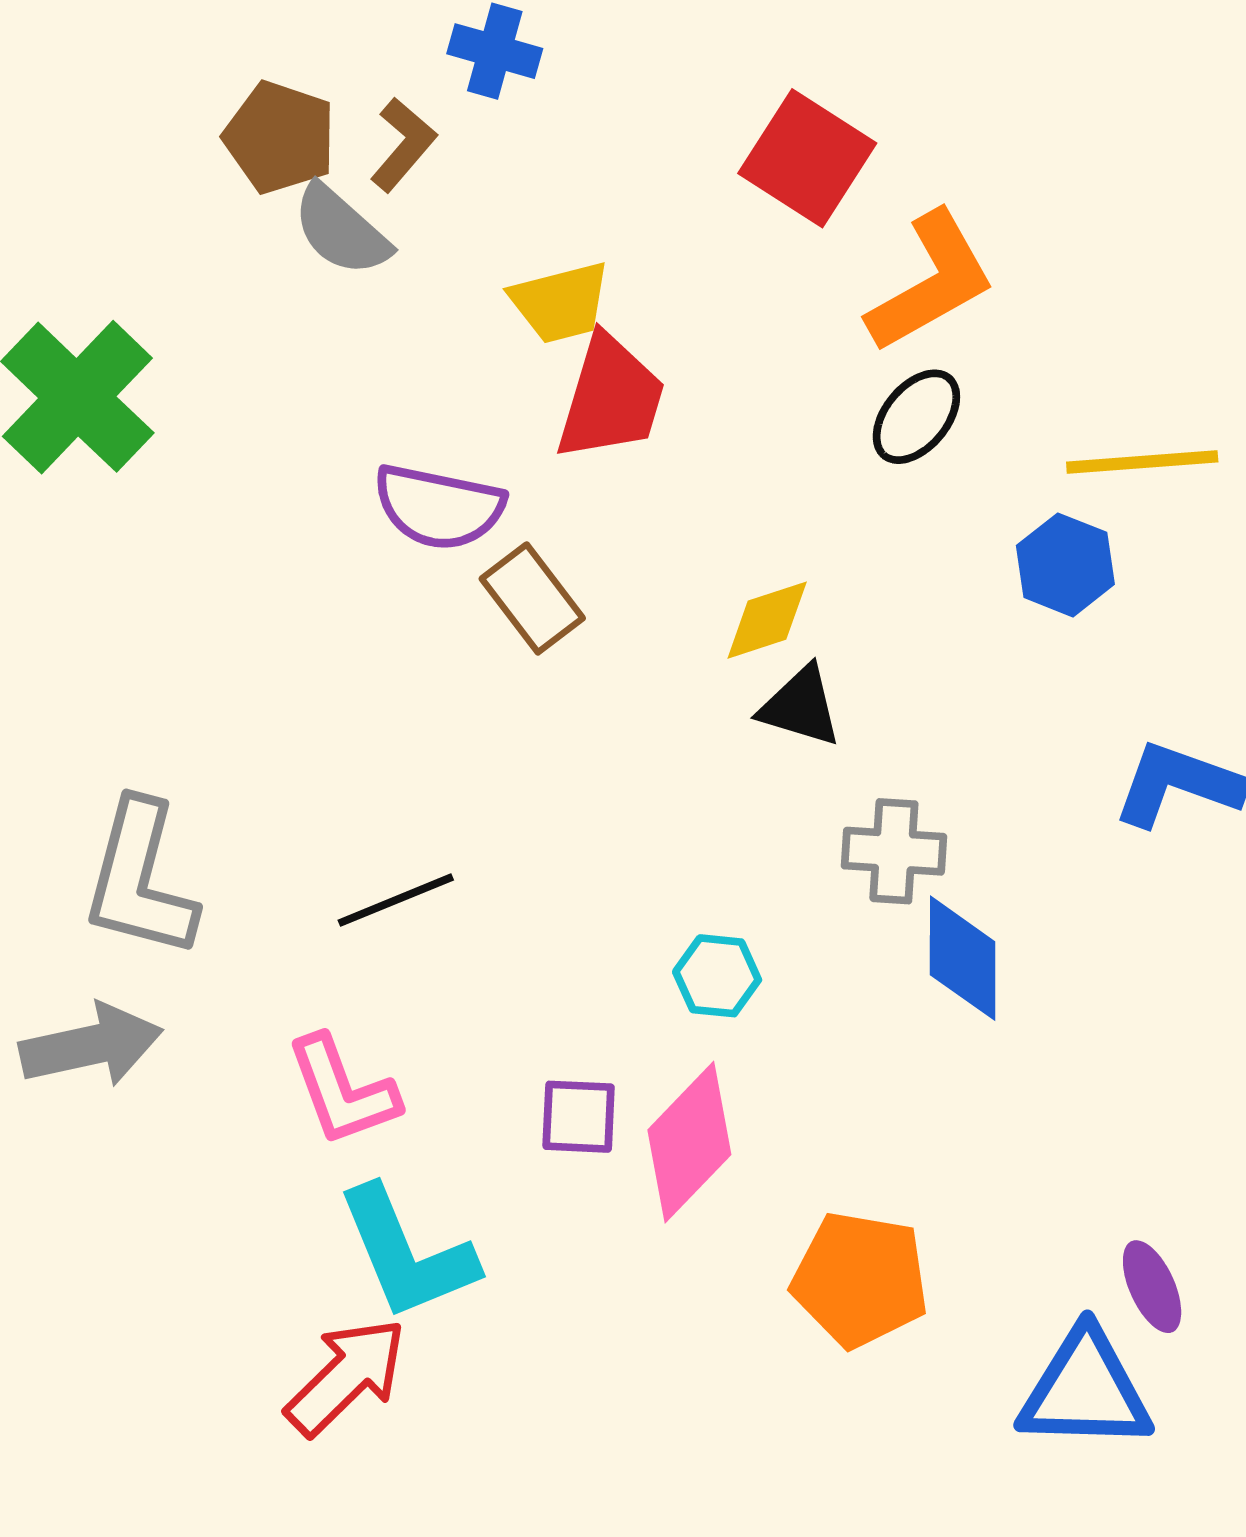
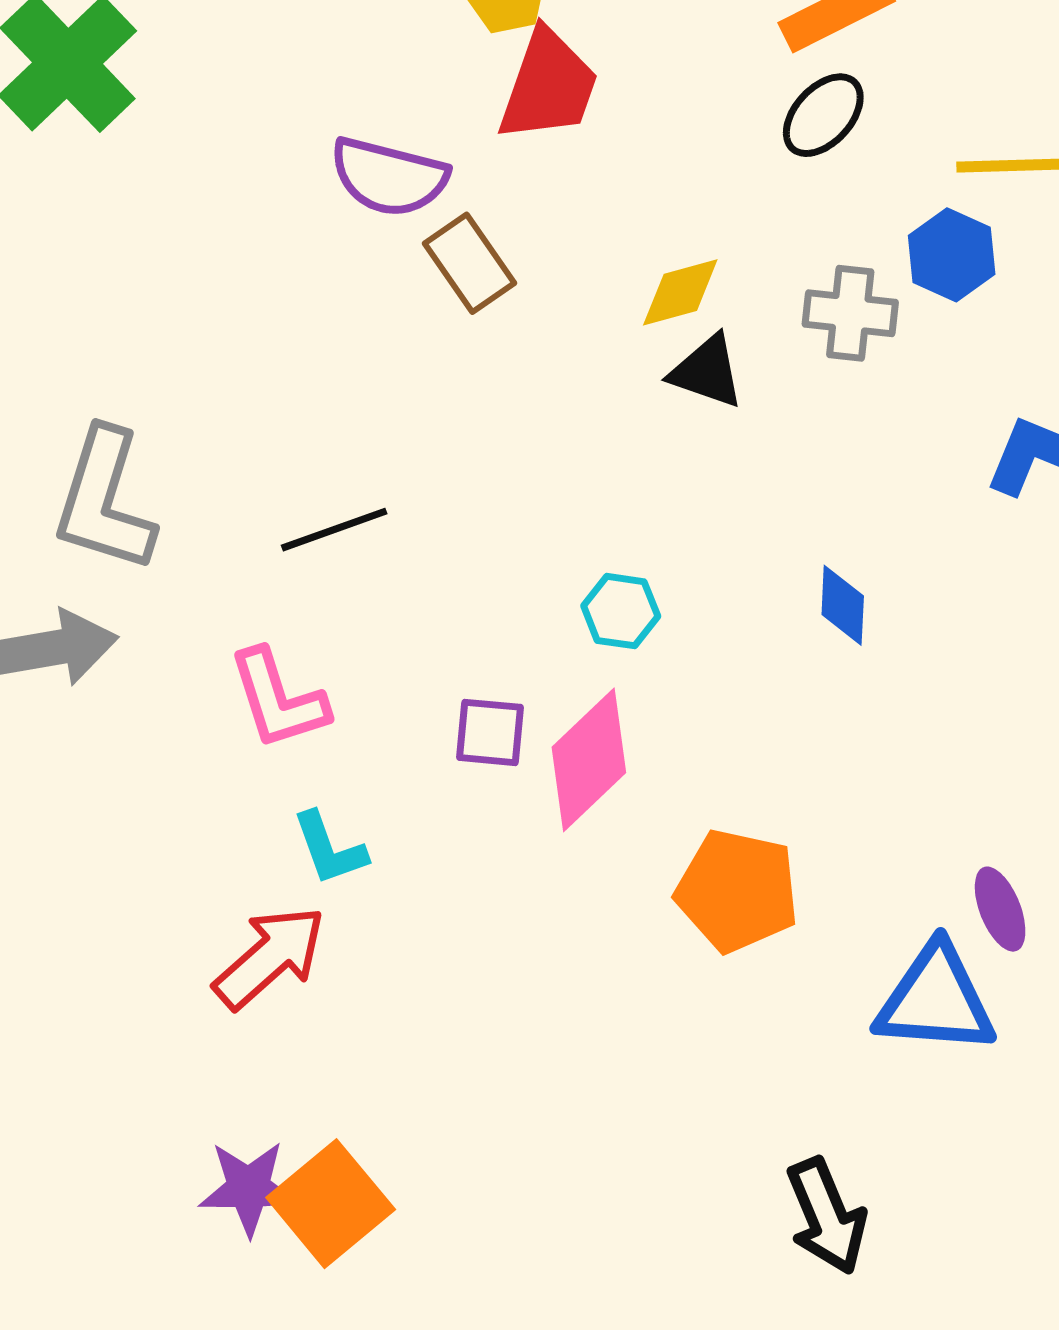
gray cross: (894, 851) -> (850, 313), moved
blue diamond: (963, 958) -> (843, 605), size x0.7
cyan L-shape: (407, 1253) -> (329, 849), size x0.6

